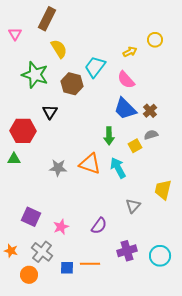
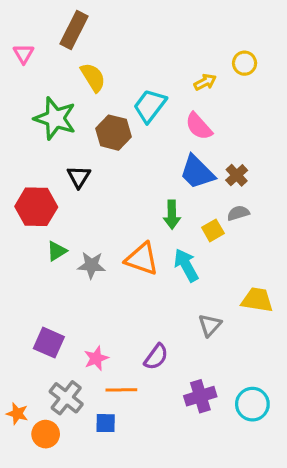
green triangle: (14, 159) -> (57, 251), moved, turned -32
yellow trapezoid: (163, 190) -> (257, 300), turned 85
orange star: (11, 251) -> (17, 414), moved
orange line: (90, 264) -> (121, 390), moved

